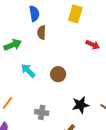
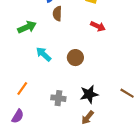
red arrow: (93, 45) -> (98, 26), moved
black star: (81, 105) -> (89, 94), moved

